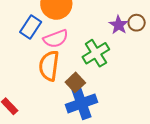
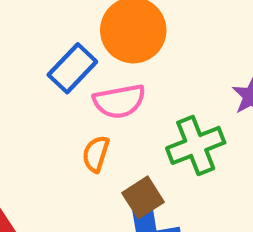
orange semicircle: (49, 66) -> (96, 154), size x0.6

